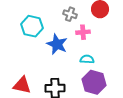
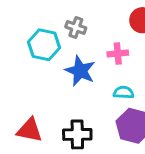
gray cross: (70, 14) -> (76, 27), moved

